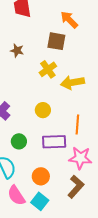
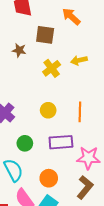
brown square: (56, 41) -> (45, 35), moved
yellow arrow: (72, 83) -> (79, 60), moved, size x0.7
orange line: (77, 124) -> (80, 112), moved

